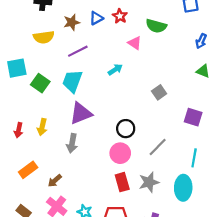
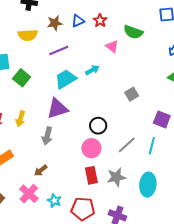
cyan trapezoid: (72, 81) -> (66, 79), moved, turned 35
cyan line: (194, 158) -> (152, 146), moved
brown arrow: (55, 181) -> (41, 170), moved

